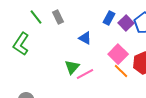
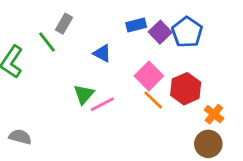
green line: (36, 17) -> (47, 42), moved
gray rectangle: (58, 17) -> (64, 24), turned 56
blue rectangle: (109, 18) -> (136, 25), turned 48

